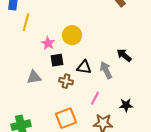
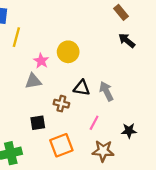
black arrow: (124, 55) -> (127, 41), moved
black square: (57, 60) -> (38, 123), moved
gray triangle: (34, 77) -> (33, 81), moved

